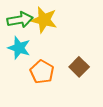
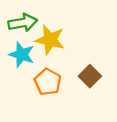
yellow star: (44, 20) -> (50, 40), moved

